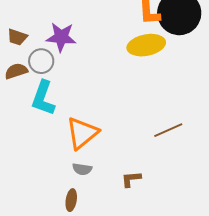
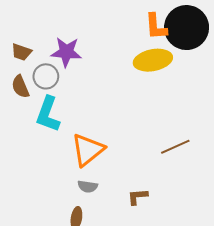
brown semicircle: (16, 71) -> (20, 87), turned -95

